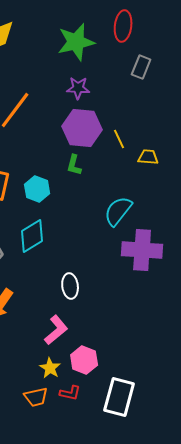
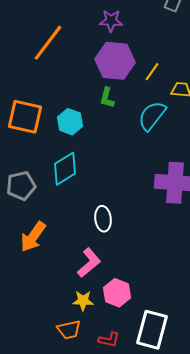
yellow line: (119, 139) -> (152, 72), turned 60
cyan semicircle: (118, 211) -> (152, 116), moved
yellow star: (50, 368) -> (83, 301), turned -30
red L-shape: (70, 393) -> (109, 340), moved

